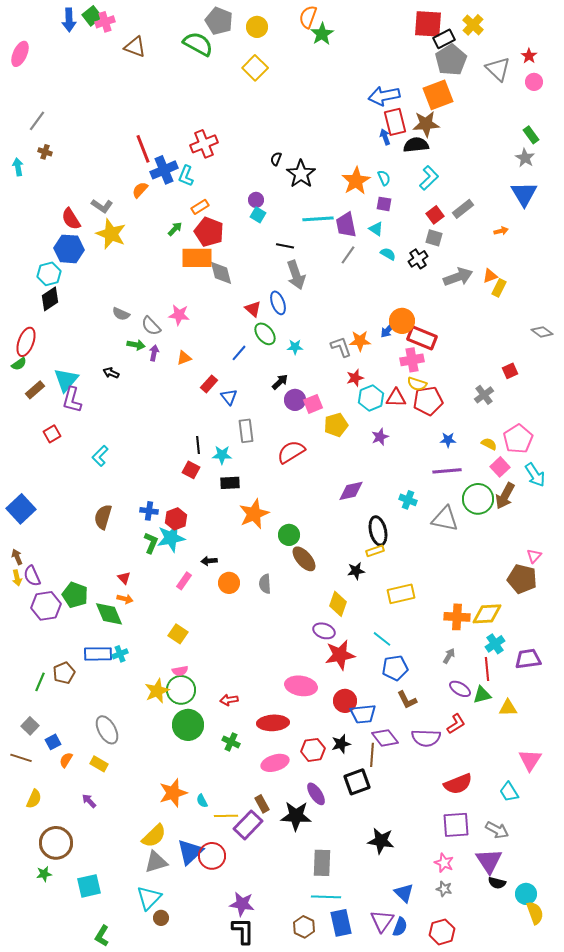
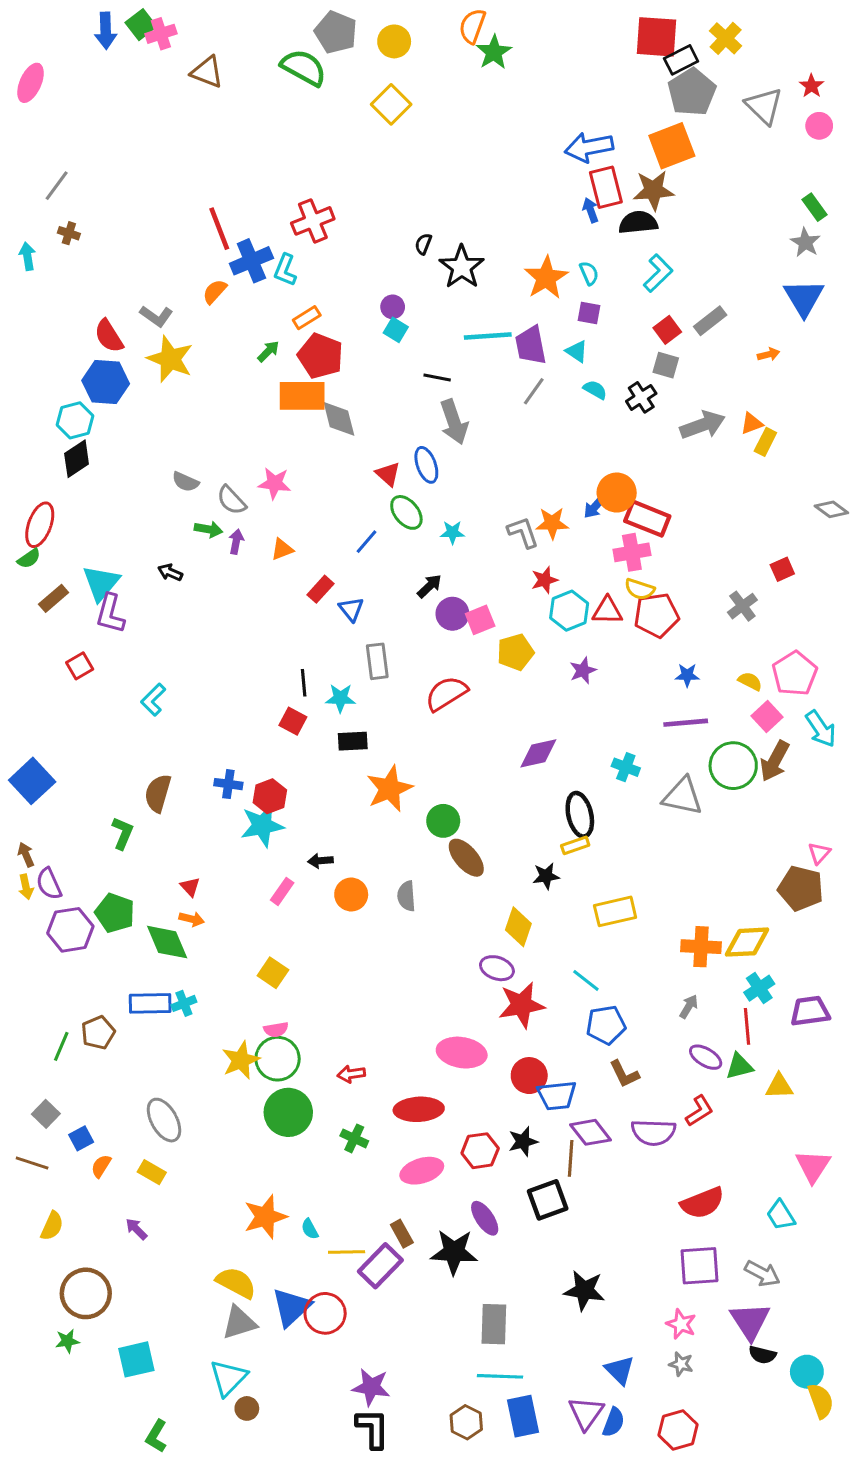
green L-shape: (151, 543) -> (123, 833), moved
yellow semicircle: (154, 836) -> (236, 1283), turned -108

